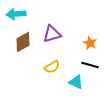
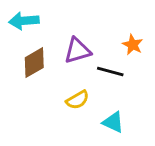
orange star: (90, 43) -> (133, 45), moved
black line: (90, 65) -> (110, 72), moved

